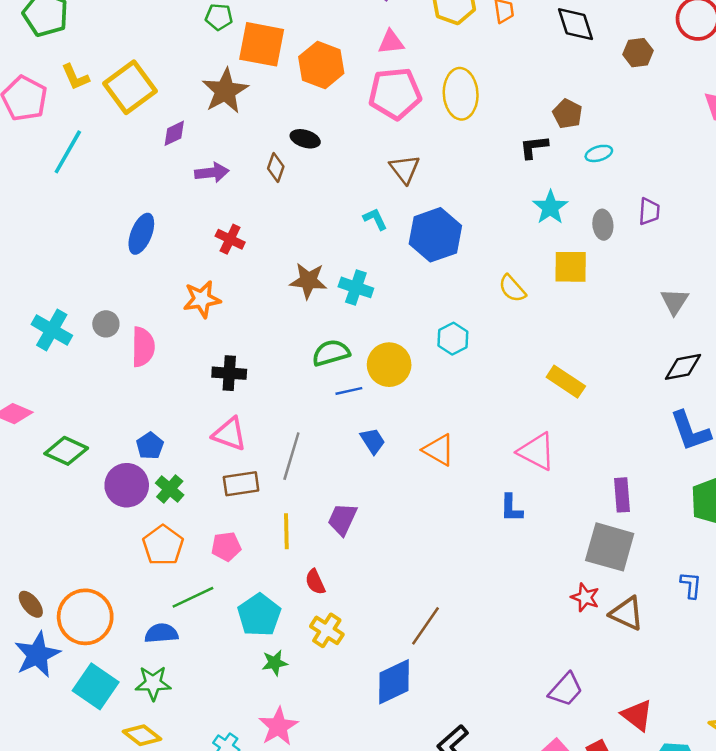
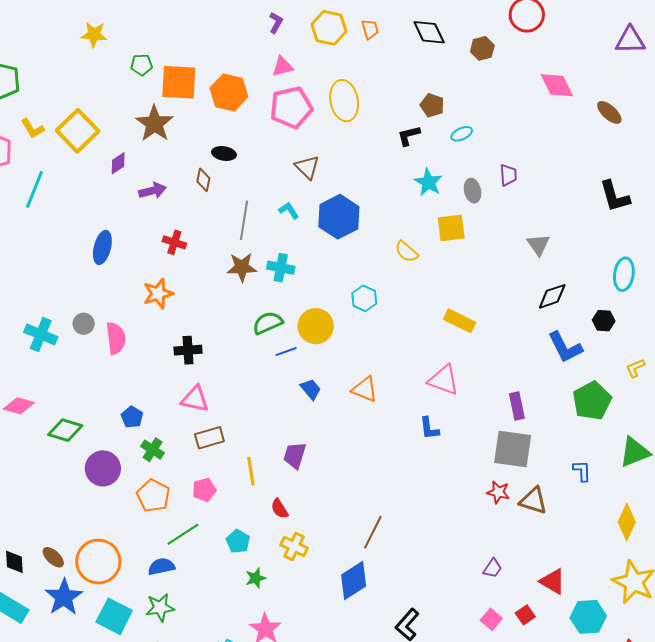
gray line: (291, 456) -> (244, 220), moved
purple circle: (127, 485) -> (103, 468), moved
cyan pentagon: (259, 615) -> (238, 541), size x0.7
purple trapezoid: (566, 689) -> (492, 568), size x0.7

